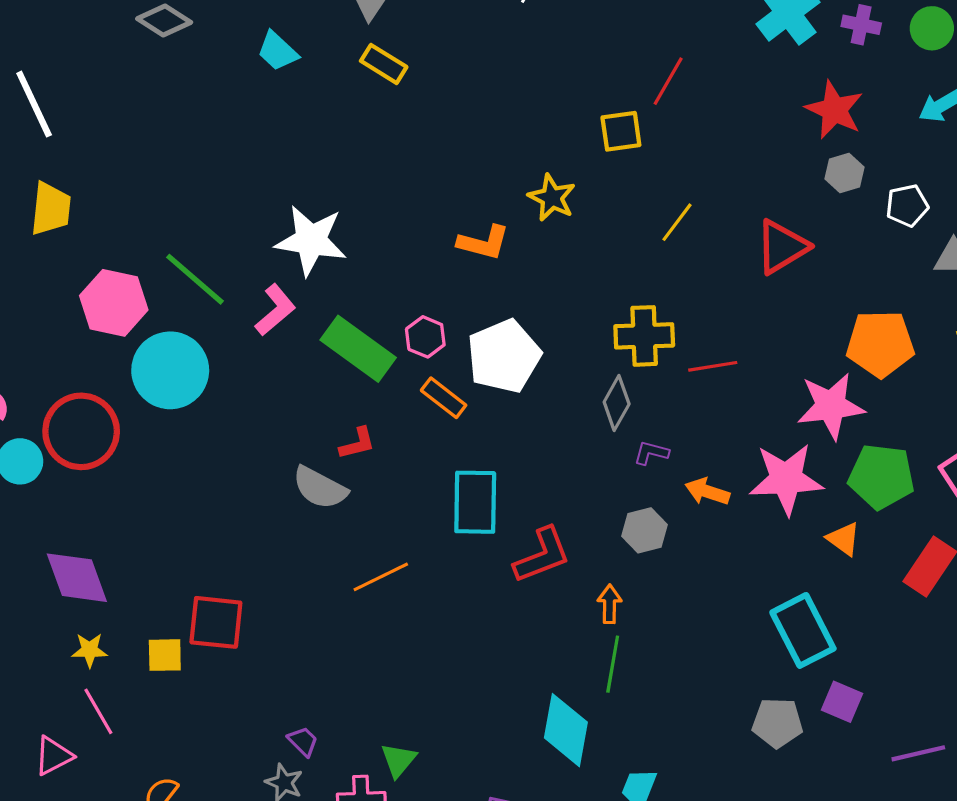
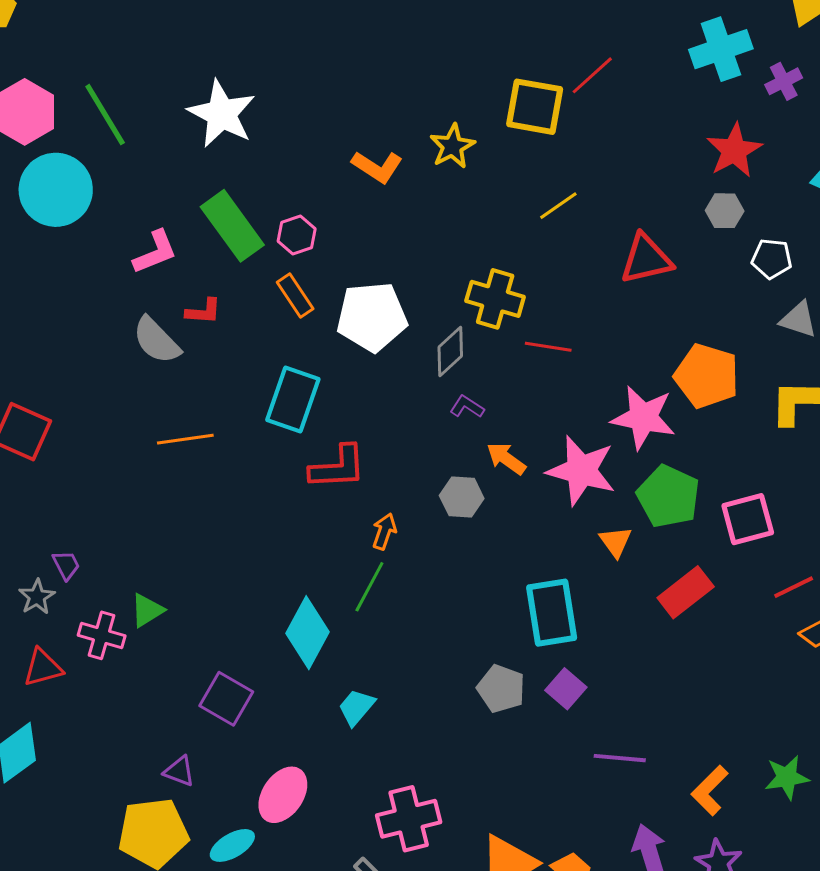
purple cross: (861, 25) -> (784, 81), turned 33
yellow square: (621, 131) -> (535, 107), size x1.4
pink L-shape: (275, 310) -> (155, 252), moved
white pentagon: (504, 356) -> (372, 317), moved
gray hexagon: (644, 530) -> (462, 497), moved

